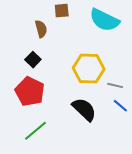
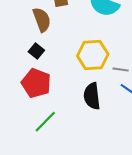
brown semicircle: (41, 29) -> (42, 20), size x1.4
black semicircle: (84, 109) -> (92, 96), turned -136

